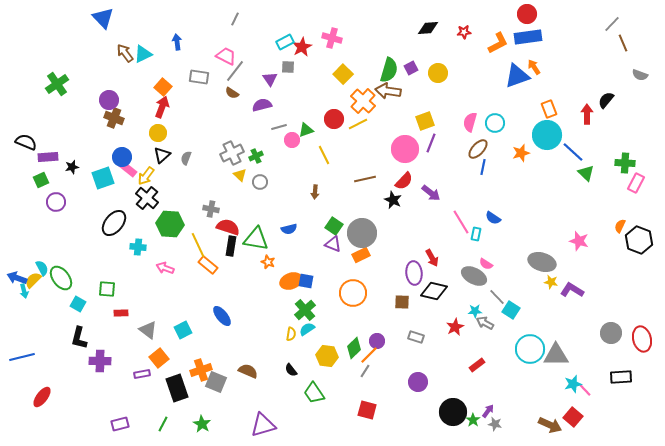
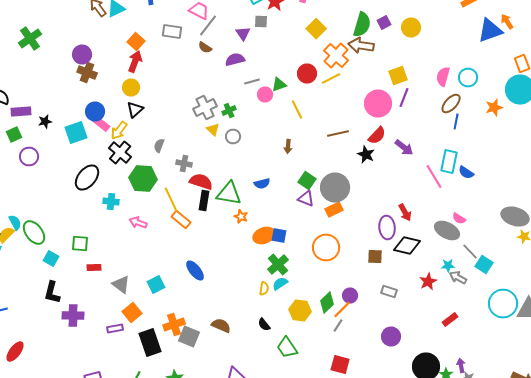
gray semicircle: (186, 158) -> (159, 146), moved
cyan rectangle: (476, 234) -> (449, 162), moved, size x1.6
purple arrow: (488, 411) -> (461, 366), turned -48

